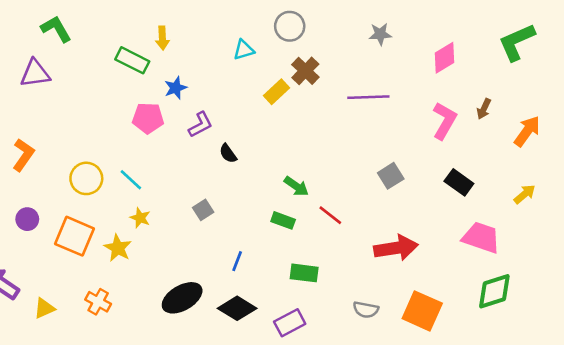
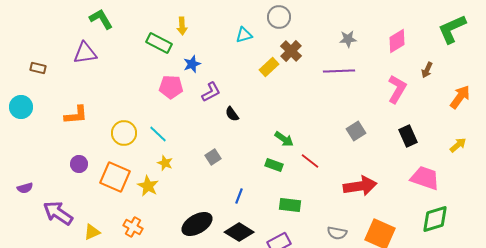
gray star: (380, 34) -> (348, 39), moved
brown arrow: (484, 109) -> (427, 70), moved
orange L-shape: (23, 155) -> (76, 115), turned 50
black rectangle: (459, 182) -> (408, 136), turned 30

